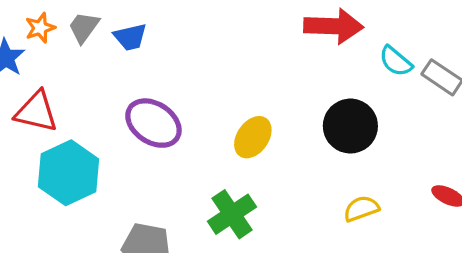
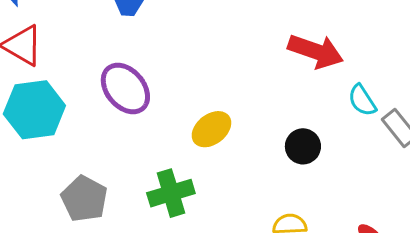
black circle: (350, 126) -> (303, 146), size x0.7

